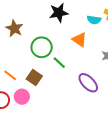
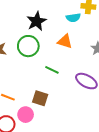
green circle: (42, 47) -> (28, 46), moved
brown square: (34, 78) -> (40, 98), moved

